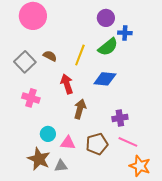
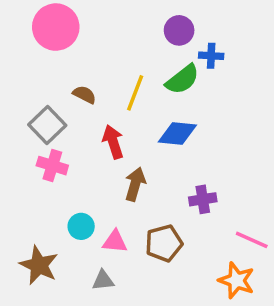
gray square: (25, 62) -> (47, 125), moved
pink line: (128, 142) -> (252, 240), moved
brown star: (39, 159) -> (39, 265), moved

